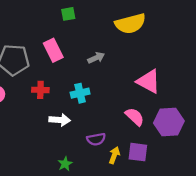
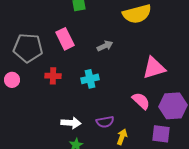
pink triangle: (149, 81) -> (154, 68), turned -45
white arrow: (60, 120) -> (71, 123), moved
purple square: (138, 152) -> (161, 134), moved

